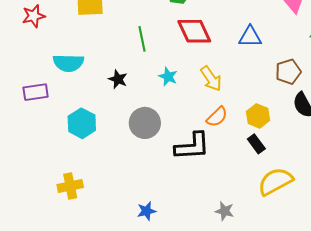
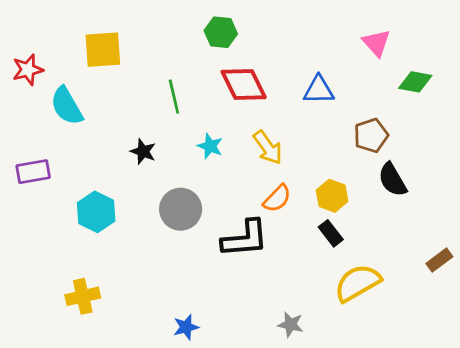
cyan semicircle: (68, 63) -> (67, 106), moved, turned 60

